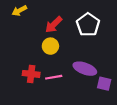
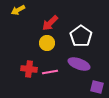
white pentagon: (88, 25) -> (81, 36), moved
purple square: (104, 84) -> (97, 87), moved

